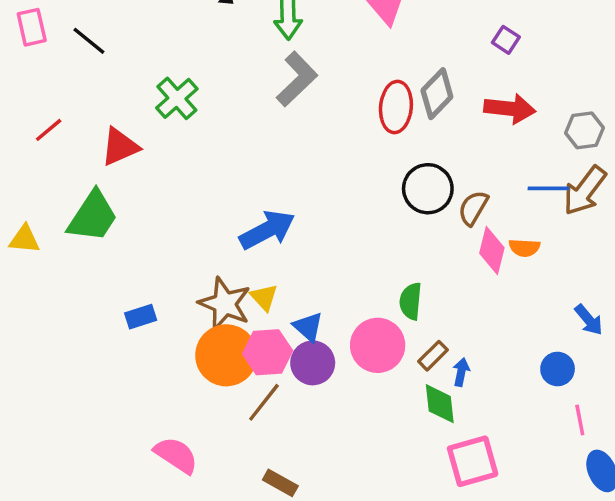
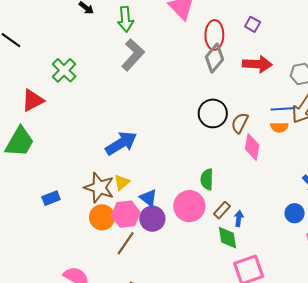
red ellipse: (396, 107) -> (214, 35), moved
orange semicircle: (524, 248) -> (279, 127), moved
yellow triangle: (264, 297) -> (122, 182), turned 36
orange circle: (226, 355) -> (102, 217), size x0.7

